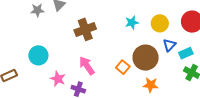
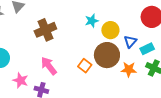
yellow circle: (160, 23) -> (110, 30), moved
orange star: (151, 85) -> (129, 69), moved

